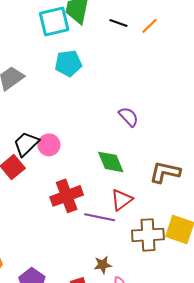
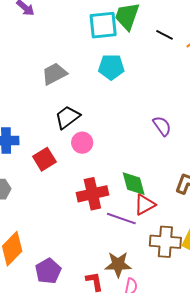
black trapezoid: (26, 144) -> (67, 117), moved
green diamond: (111, 162) -> (134, 184), moved
brown star: (103, 265) -> (118, 264), size x1.5

